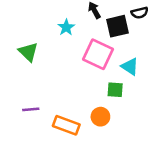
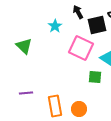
orange circle: (100, 117) -> (79, 109), moved
orange rectangle: (66, 125) -> (55, 106), turned 60

